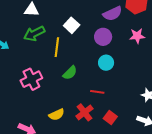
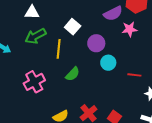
pink star: (137, 36) -> (130, 29), moved
purple circle: (103, 37) -> (96, 43), moved
red line: (97, 92) -> (134, 75), moved

